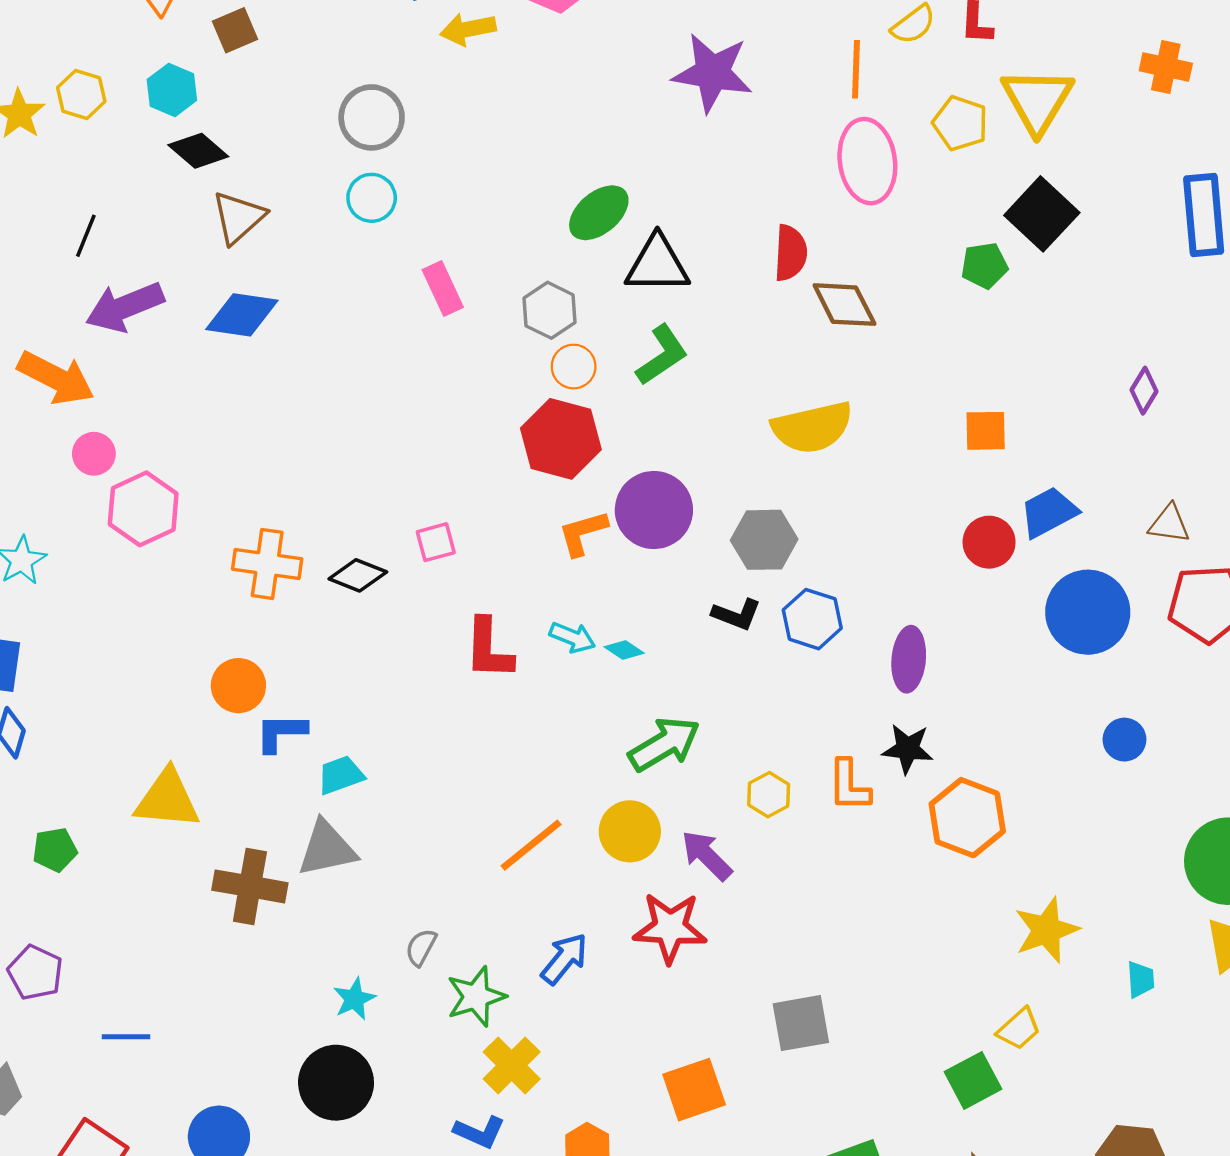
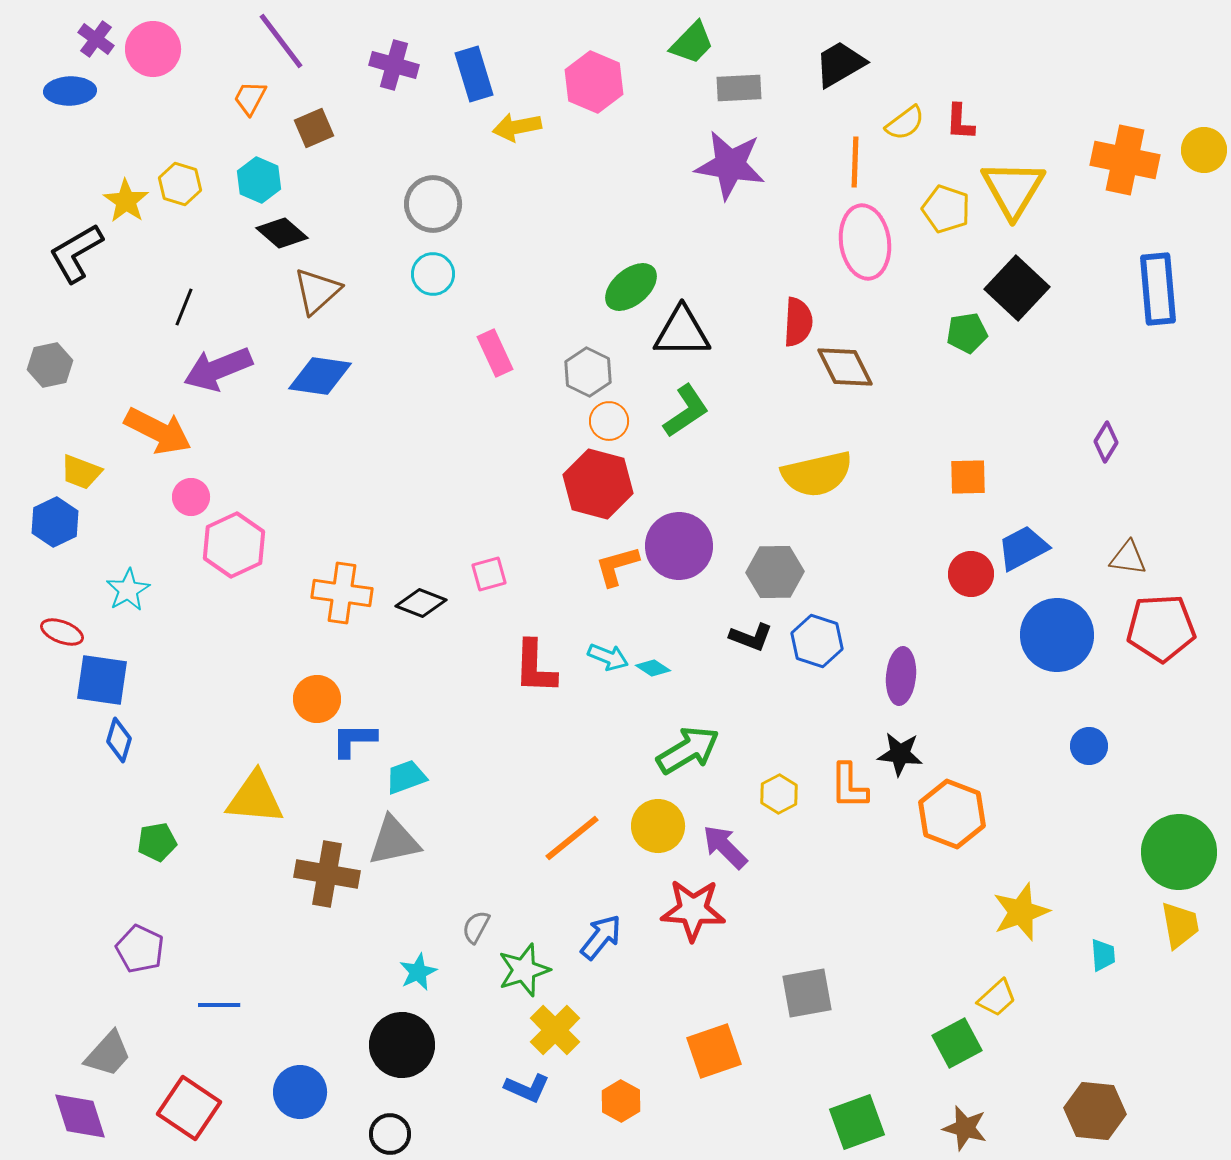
orange cross: (1166, 67) -> (1125, 160), size x1.5

